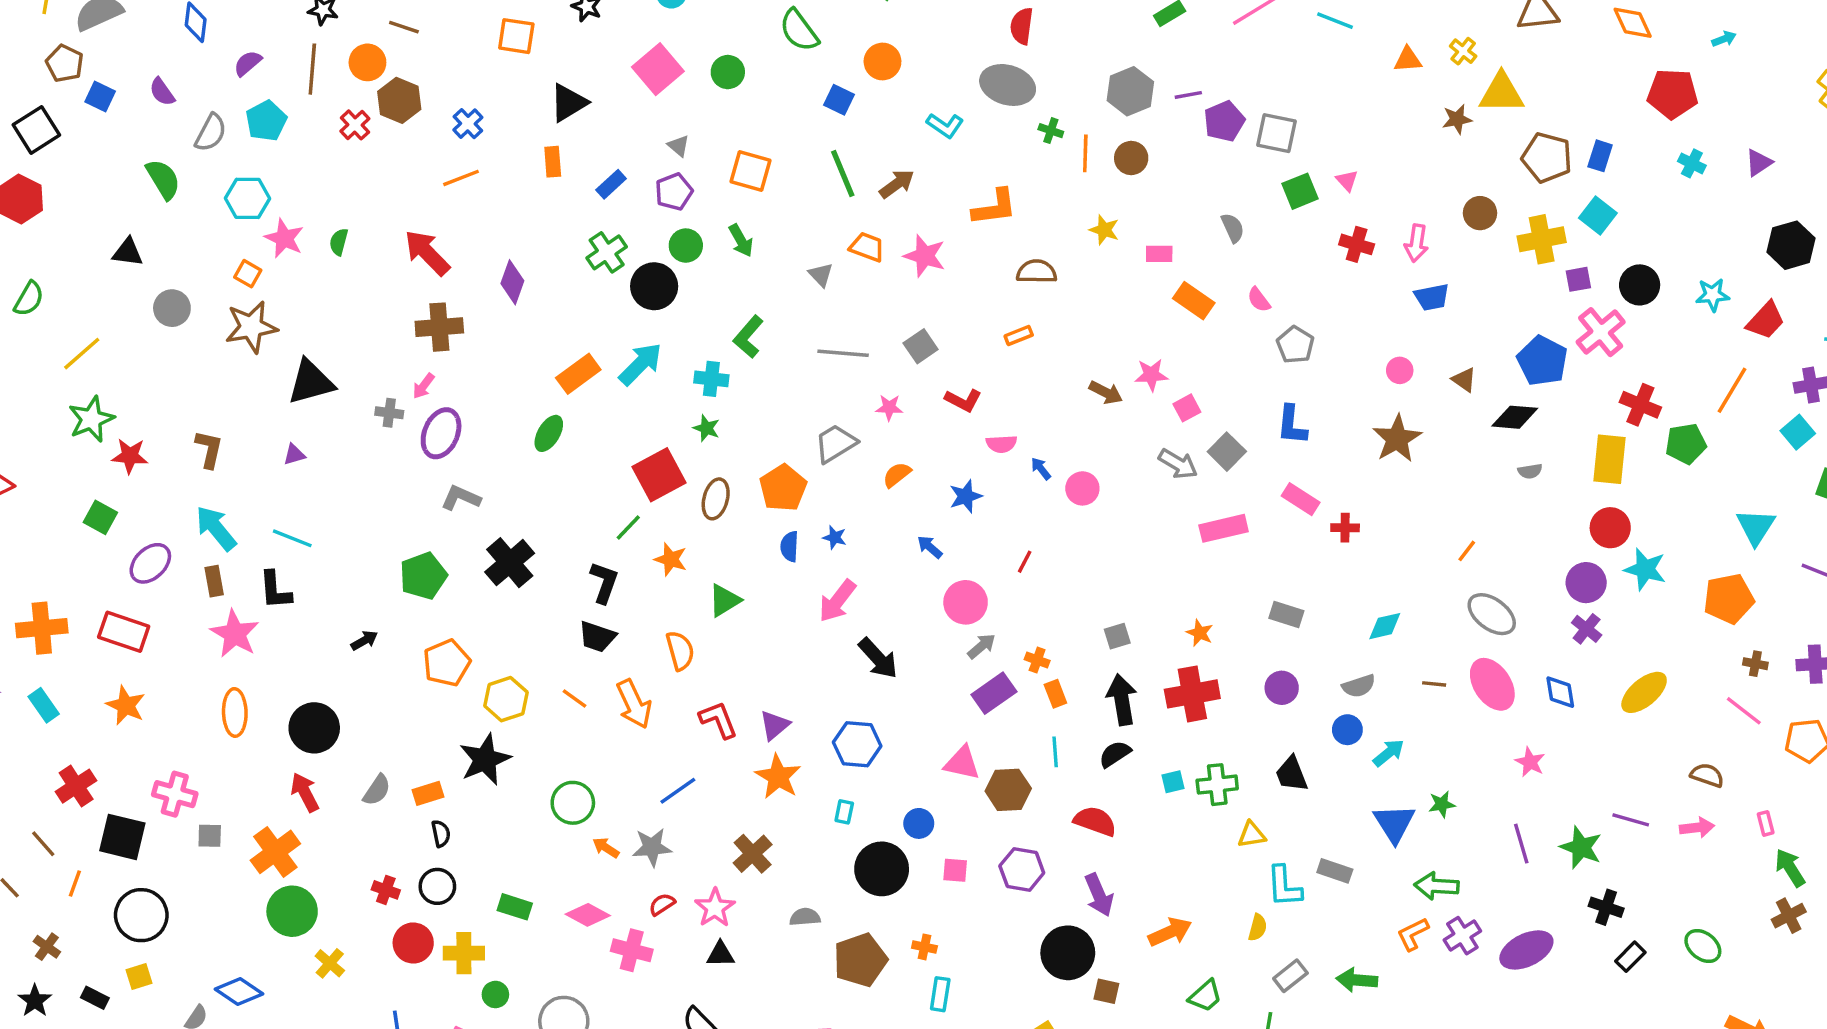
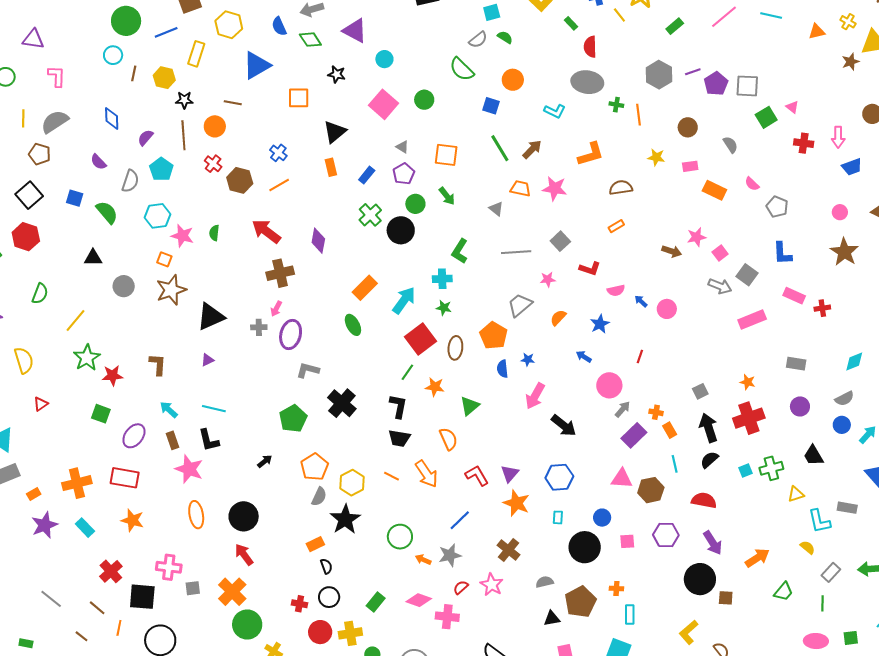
blue square: (100, 96) -> (75, 198), moved
brown hexagon: (399, 100) -> (240, 180), moved
brown circle: (1131, 158) -> (688, 127), moved
cyan arrow: (641, 364) -> (404, 300), moved
green ellipse: (549, 433) -> (353, 325), turned -50
cyan arrow: (216, 528) -> (169, 410), size x0.7
gray semicircle: (377, 790) -> (319, 497), moved
green rectangle: (515, 907) -> (376, 602), turned -60
yellow semicircle: (1258, 927) -> (808, 547), turned -56
black triangle: (720, 954) -> (552, 618), moved

